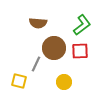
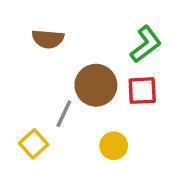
brown semicircle: (38, 23) -> (48, 39), moved
yellow square: (19, 81) -> (34, 144), turned 35

